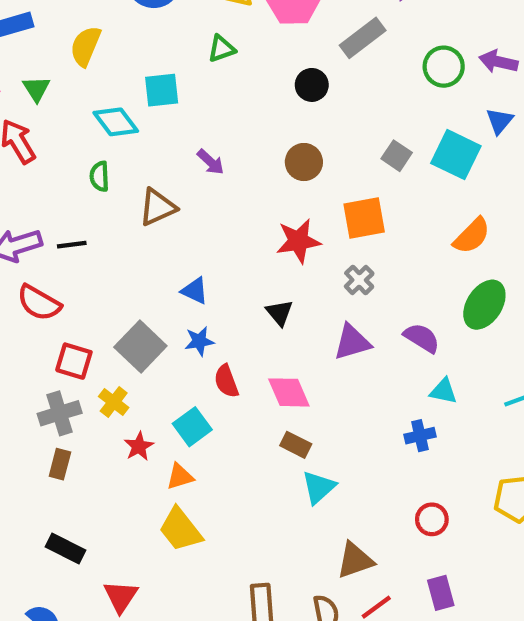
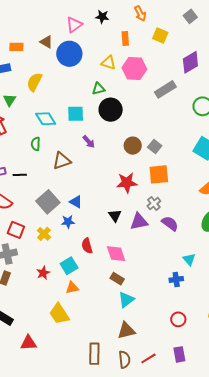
black circle: (312, 85) -> (111, 110), moved, size x1.5
cyan square: (162, 90) -> (76, 114), moved
gray square: (397, 156) -> (155, 146), moved
purple semicircle: (422, 338) -> (170, 223), moved
blue star: (199, 341) -> (68, 222), moved
purple triangle: (352, 342) -> (139, 222), moved
gray square: (140, 347) -> (48, 202), moved
cyan triangle: (444, 391) -> (189, 259), turned 32
yellow cross: (114, 402) -> (44, 234), moved
orange triangle: (180, 477) -> (72, 288), moved
brown triangle: (355, 560) -> (126, 331), moved
red triangle: (121, 596) -> (28, 343), turned 48

